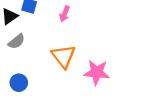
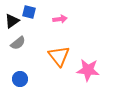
pink arrow: (65, 14) -> (60, 19), turned -120

